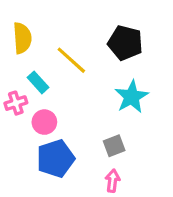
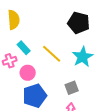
yellow line: (71, 60) -> (52, 54), moved

